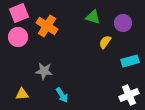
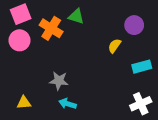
green triangle: (93, 17) -> (76, 16), moved
gray star: (44, 71) -> (59, 81), moved
cyan arrow: (62, 95) -> (68, 104), turned 140

